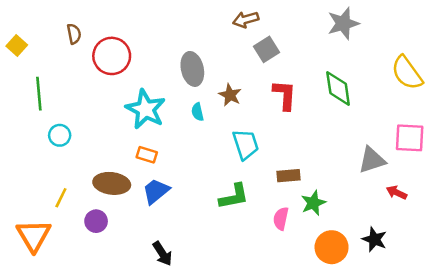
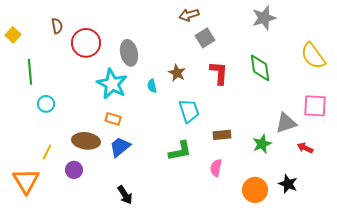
gray ellipse: (192, 69) -> (129, 53), moved
green star: (313, 203) -> (262, 144), moved

